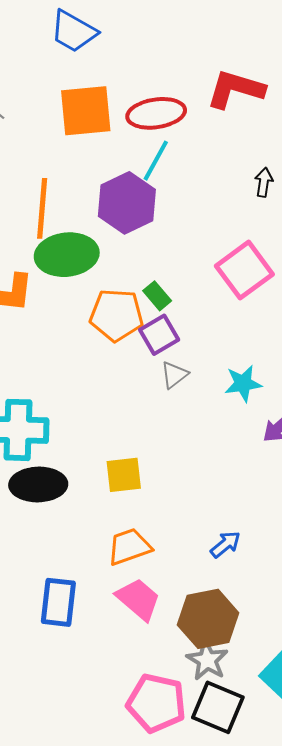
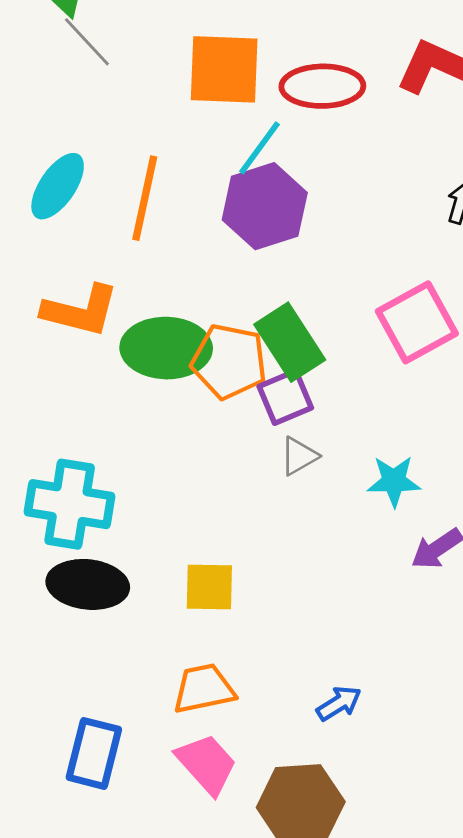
cyan line: (156, 161) -> (259, 148), moved
green ellipse: (67, 255) -> (166, 348), moved
green rectangle: (157, 296) -> (290, 342), size x1.8

